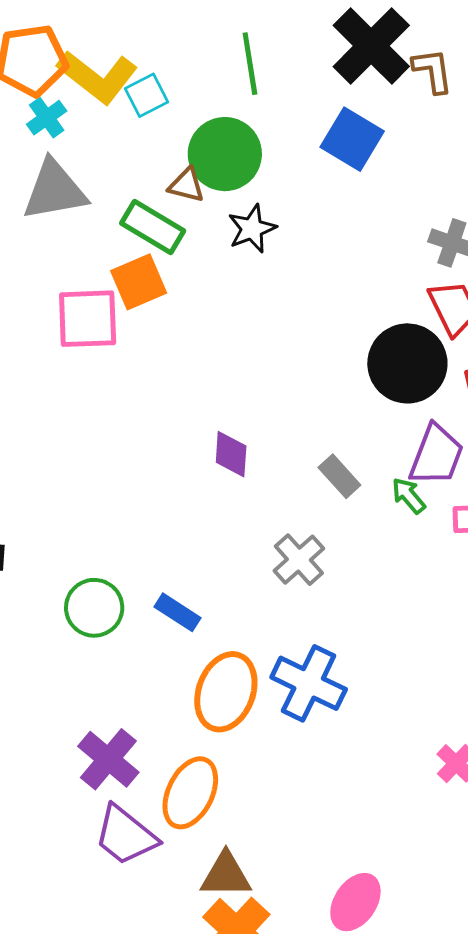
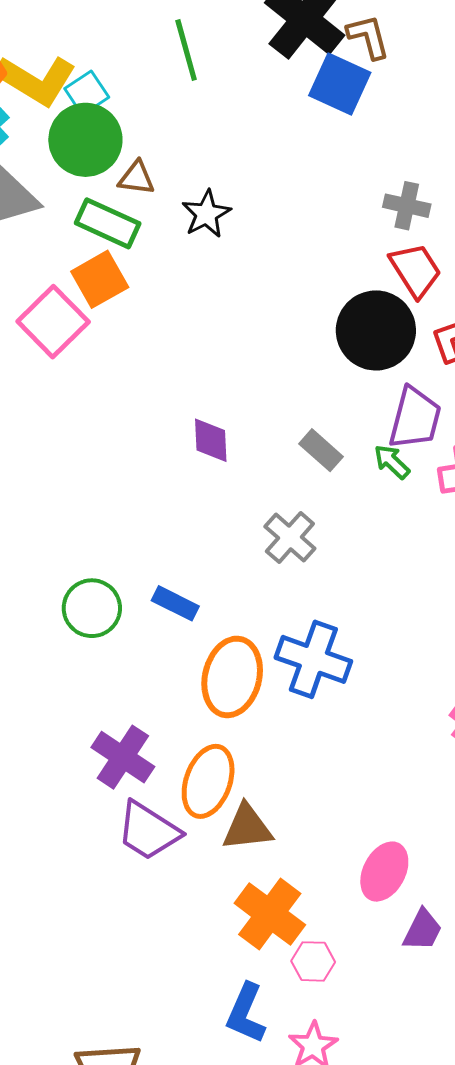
blue square: (352, 139) -> (340, 84), moved
green circle: (225, 154) -> (85, 140), moved
pink square: (88, 319) -> (53, 322), turned -36
brown triangle: (226, 875) -> (247, 828), moved

